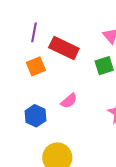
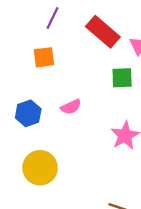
red rectangle: (64, 48) -> (103, 32), moved

